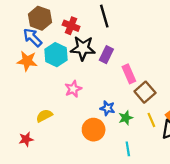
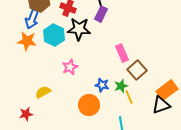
blue arrow: (32, 37) -> (32, 19), turned -114
purple rectangle: (106, 55) -> (101, 14), moved
green star: (126, 118) -> (121, 86), moved
yellow line: (151, 120) -> (129, 97), moved

